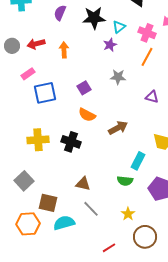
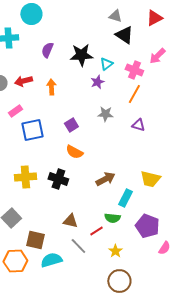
purple triangle: (152, 97) -> (138, 125), moved
brown arrow: (118, 128) -> (105, 179), moved
brown circle: (145, 237) -> (119, 281), moved
red line: (109, 248) -> (96, 231), moved

